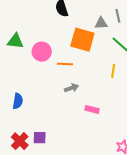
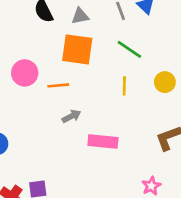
gray triangle: (101, 23) -> (80, 16), moved
pink rectangle: (92, 109) -> (103, 141), size x1.5

